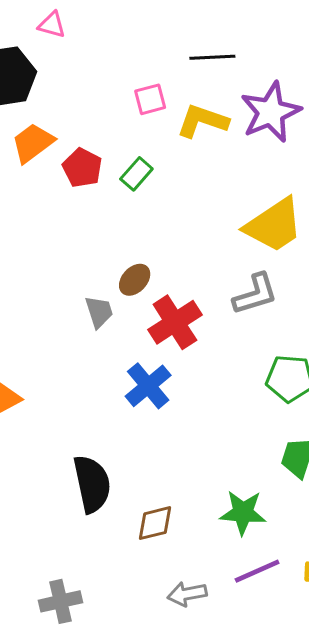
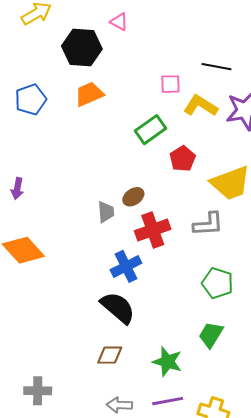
red pentagon: (82, 168) -> (183, 159), moved
green rectangle: (136, 174) -> (151, 130), size x1.4
black semicircle: (92, 484) -> (118, 308), moved, turned -51

